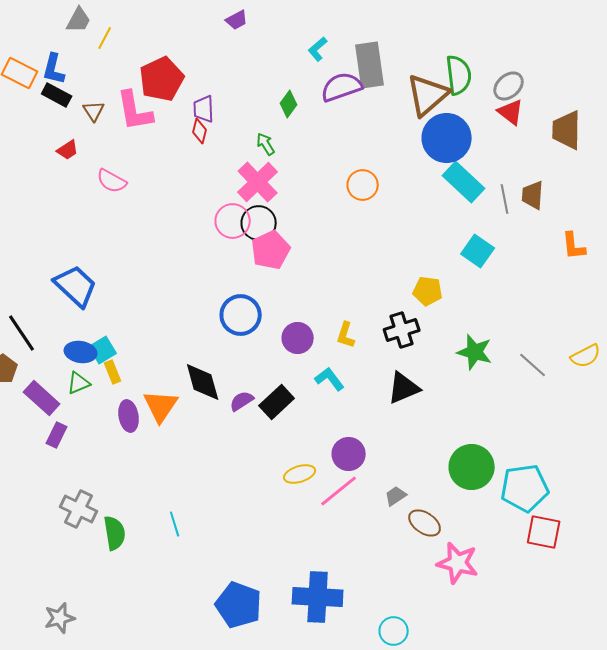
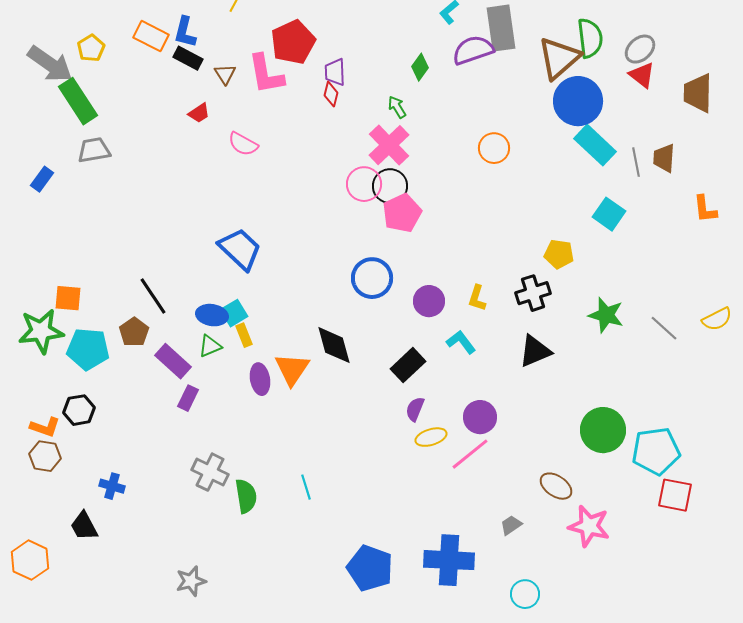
blue trapezoid: (76, 286) -> (240, 249), moved
purple semicircle: (242, 401) -> (415, 409), moved, turned -35
gray trapezoid: (396, 496) -> (511, 525), moved

